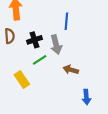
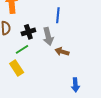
green line: (40, 60) -> (22, 49), moved
brown arrow: (71, 70) -> (62, 52), moved

